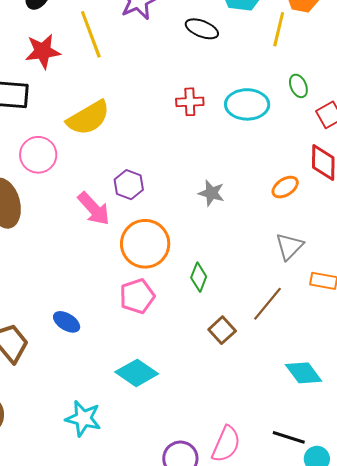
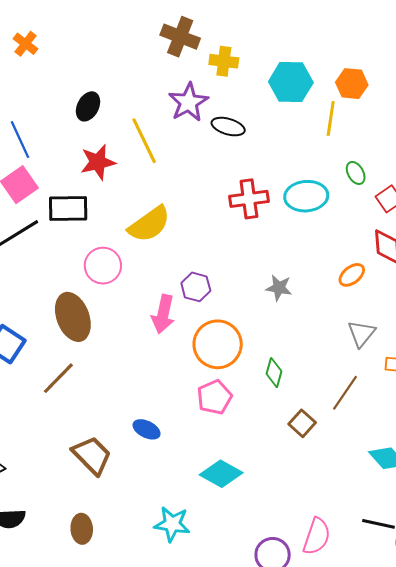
black ellipse: (202, 29) -> (228, 127), moved
red cross: (190, 102) -> (249, 199), size x1.4
pink arrow: (94, 209) -> (163, 314), turned 60

